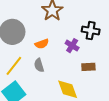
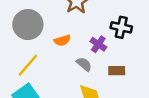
gray semicircle: (39, 65) -> (84, 64), moved, turned 144

